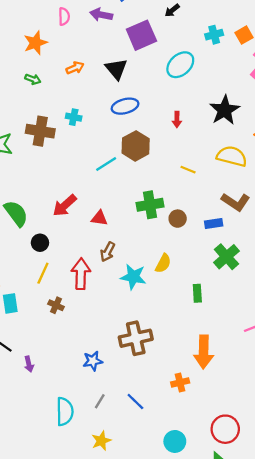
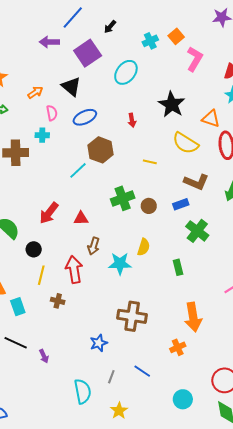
pink semicircle: (64, 16) -> (52, 113), moved
yellow semicircle: (232, 156) -> (185, 143), turned -152
brown cross: (136, 338) -> (132, 316), turned 32

